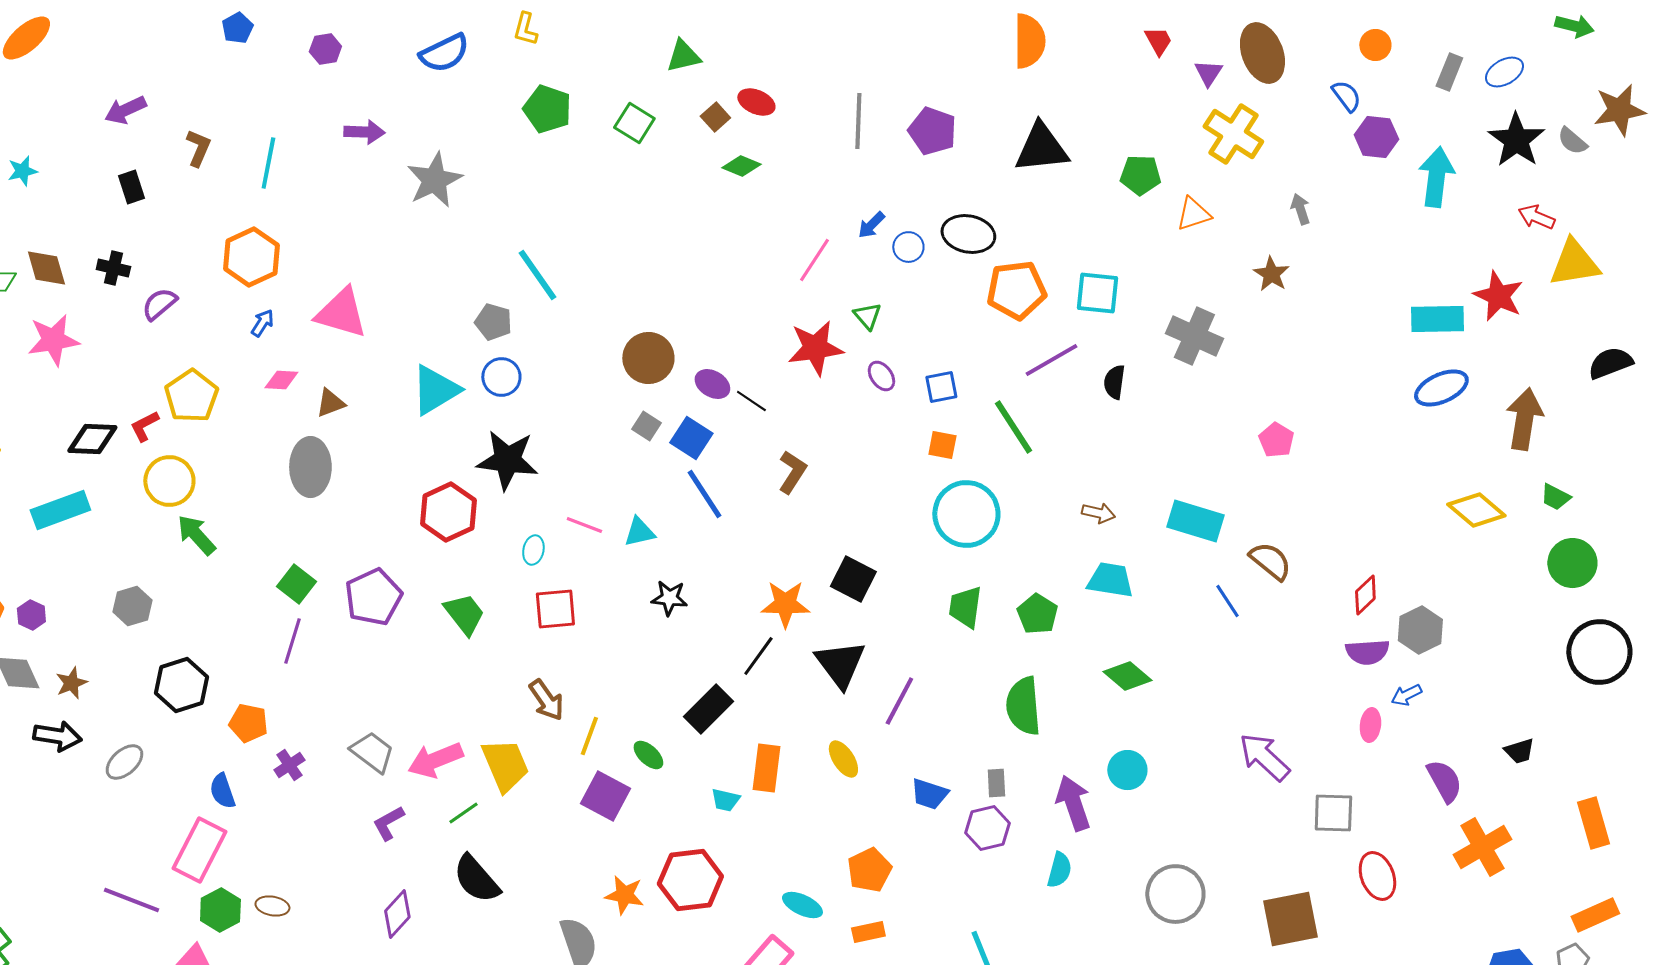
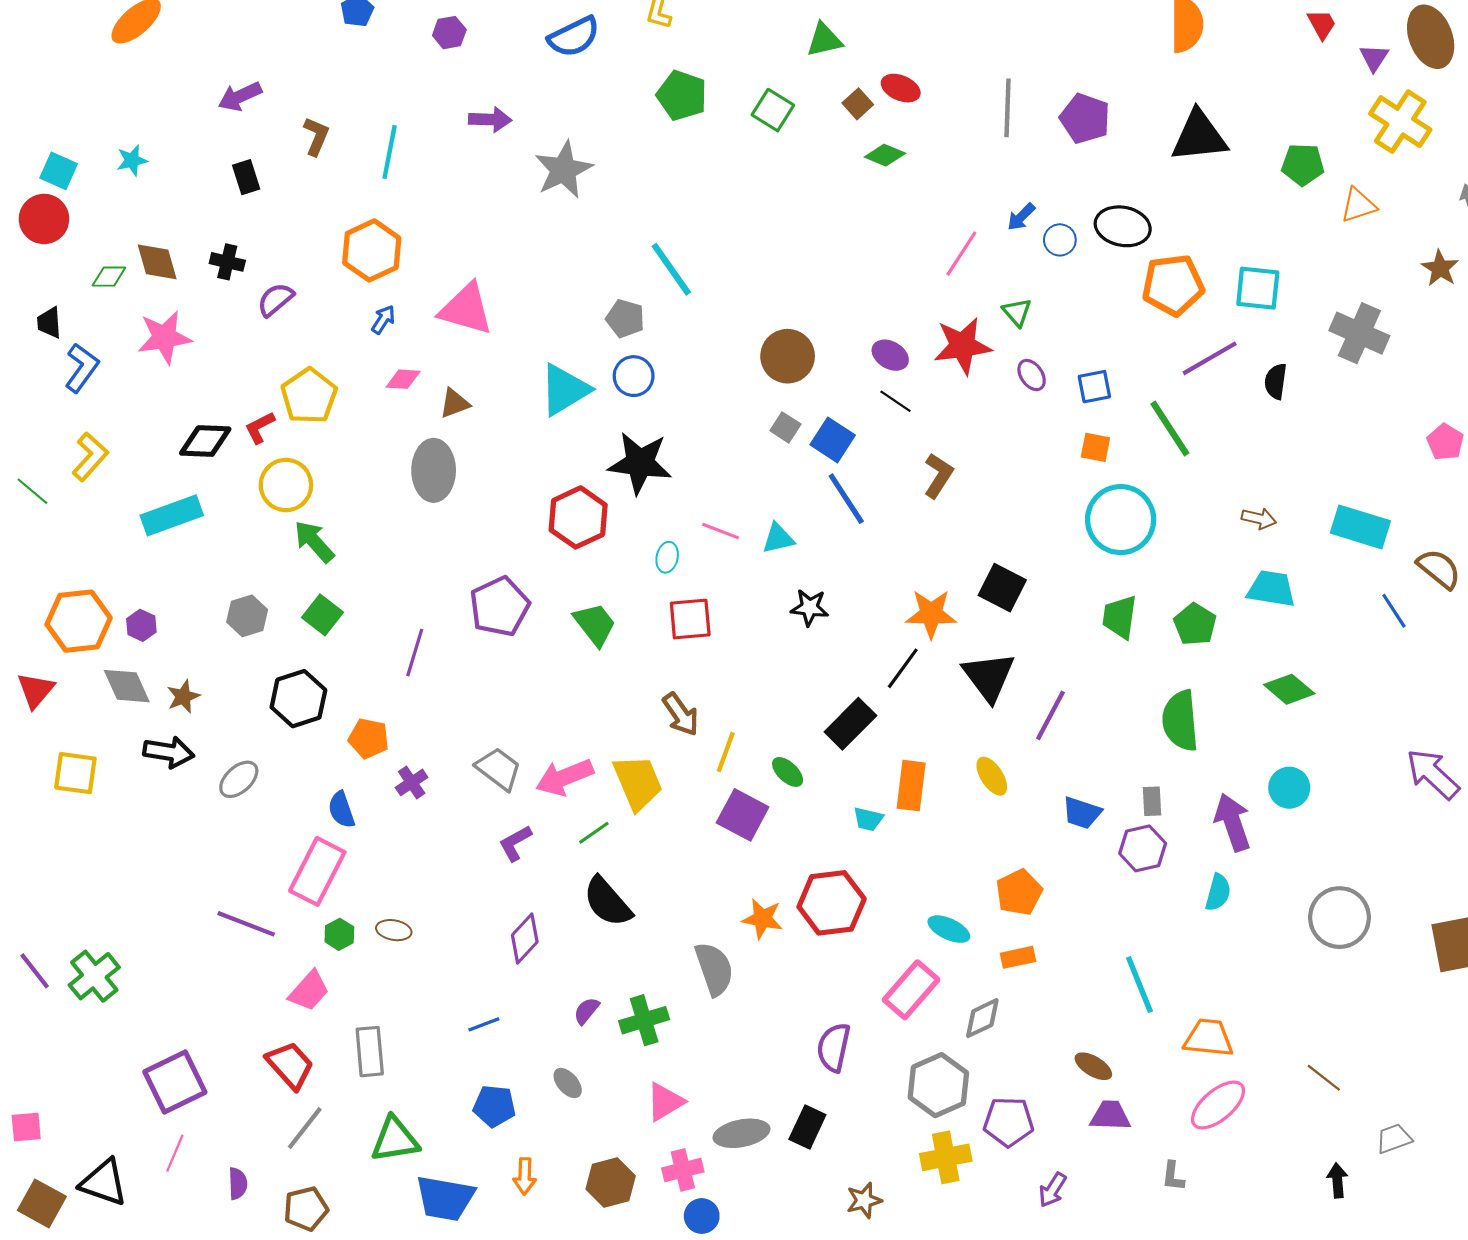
purple ellipse: (712, 384) -> (890, 355), moved
green square: (296, 584) -> (323, 615), moved
green hexagon: (220, 910) -> (339, 934), size x0.7

